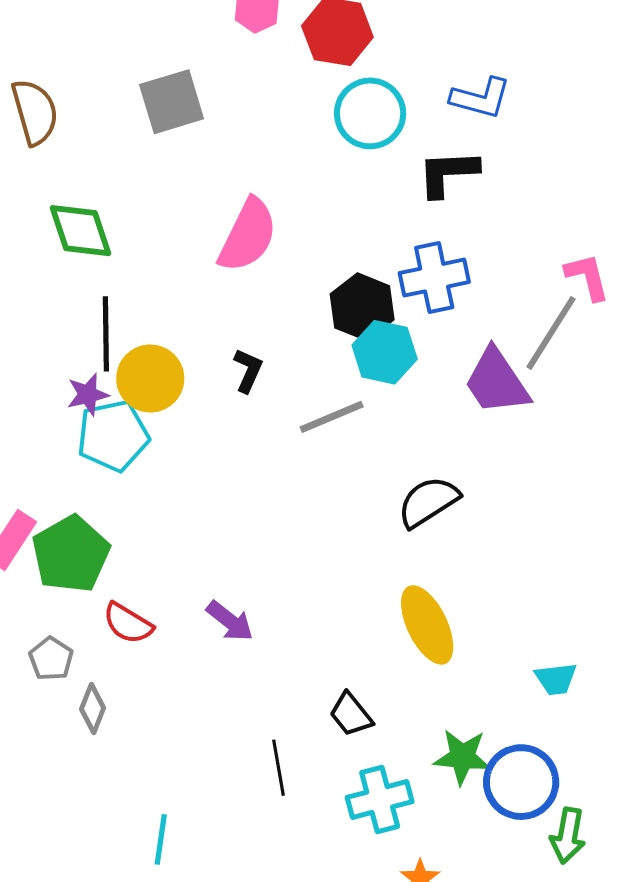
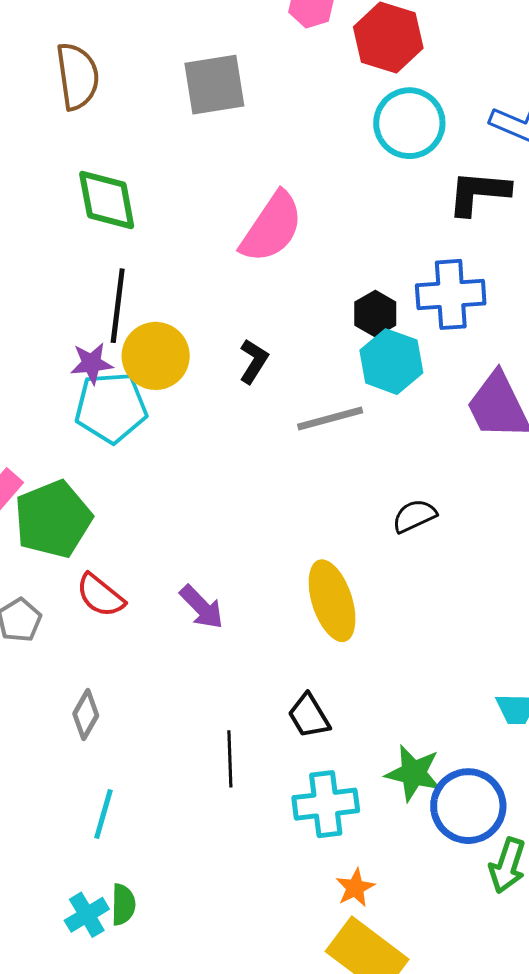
black hexagon: (362, 307) -> (375, 314), size x0.7
black semicircle: (428, 502) -> (414, 516), size x0.7
yellow ellipse: (427, 625) -> (332, 601), moved
gray diamond: (93, 708) -> (86, 715), moved

